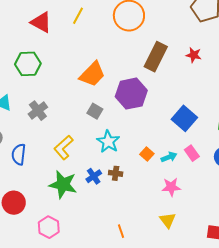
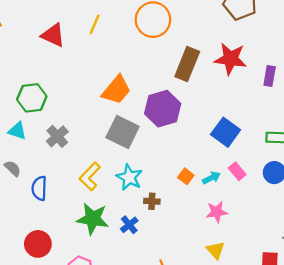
red star: (194, 55) -> (231, 59), size x1.8
green hexagon: (28, 64) -> (32, 98), moved
gray square: (95, 111) -> (123, 132), size x1.8
cyan star: (108, 142) -> (129, 177), moved
blue cross: (94, 176) -> (129, 225), moved

